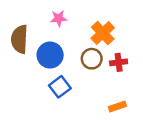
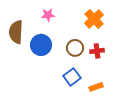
orange cross: (103, 33) -> (94, 19), moved
blue square: (60, 87) -> (72, 77), moved

